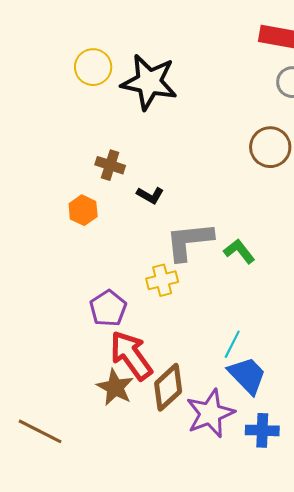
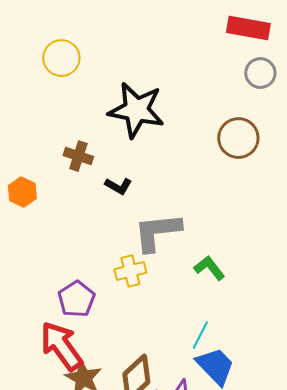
black star: (149, 82) -> (136, 110), moved
orange hexagon: (83, 210) -> (22, 192), moved
green L-shape: (239, 251) -> (209, 268), moved
red arrow: (131, 355) -> (61, 346), moved

